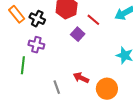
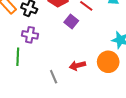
red arrow: (81, 78) -> (77, 66), turned -35
orange circle: (107, 89) -> (108, 62), moved

